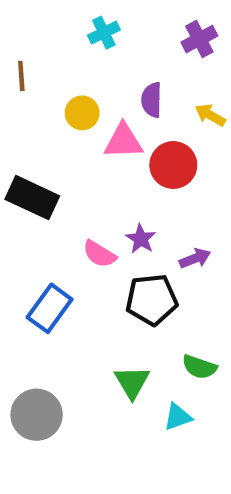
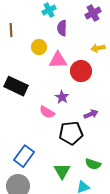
purple semicircle: (152, 100) -> (62, 28), moved
yellow arrow: (210, 115) -> (98, 48), turned -40
purple star: (141, 239) -> (62, 97), moved
blue rectangle: (50, 308) -> (24, 156), moved

